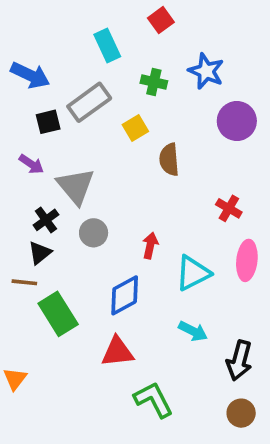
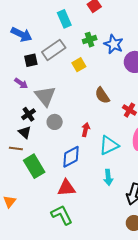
blue star: (206, 71) -> (114, 44), moved
green cross: (154, 82) -> (90, 40), turned -32
brown semicircle: (169, 160) -> (102, 95), moved, turned -30
black triangle: (40, 253) -> (25, 132), turned -40
cyan arrow: (193, 331) -> (108, 177), turned 56
green L-shape: (154, 400) -> (62, 215), moved

